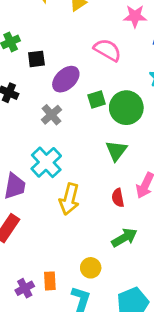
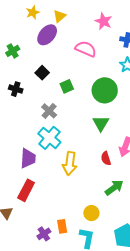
pink star: (135, 16) -> (103, 21), turned 30
black square: (36, 59) -> (42, 73), moved, turned -32
purple ellipse: (66, 79) -> (47, 35), moved
green square: (97, 99) -> (67, 86), moved
gray cross: (51, 115) -> (49, 111), moved

